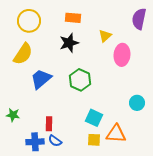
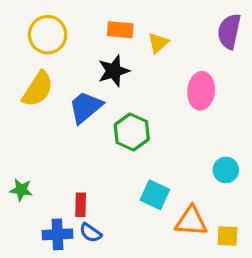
yellow triangle: (105, 36) -> (158, 43), moved
blue trapezoid: (41, 79) -> (86, 107), moved
yellow square: (94, 140) -> (228, 236), moved

